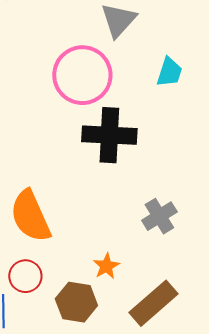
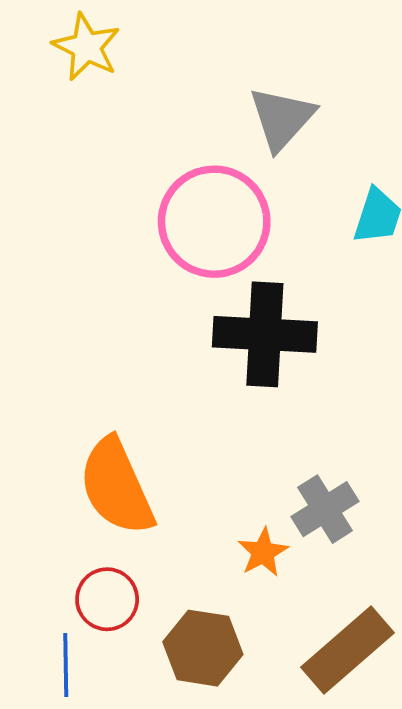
gray cross: (159, 216) -> (325, 509), moved
orange star: (106, 266) -> (263, 552), moved

